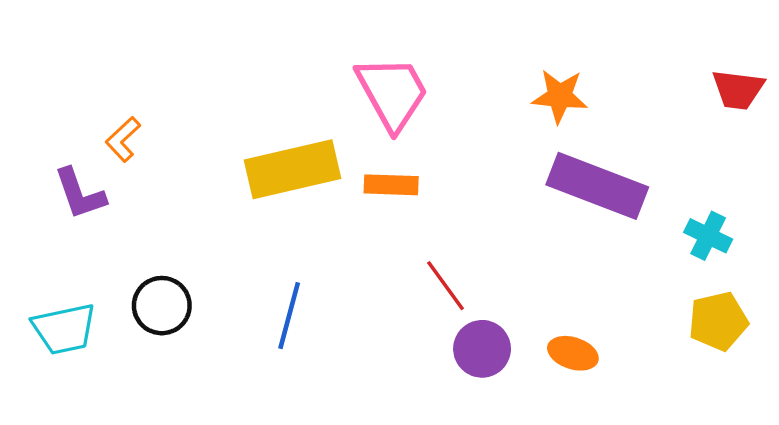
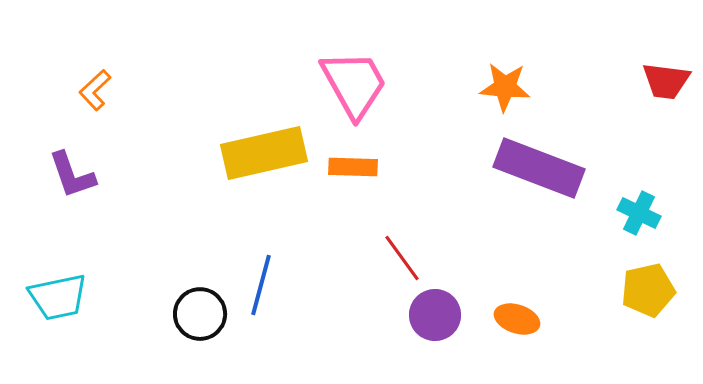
orange L-shape: (123, 139) -> (95, 90), moved
black circle: (162, 306) -> (200, 314), moved

